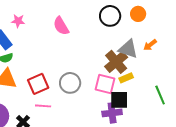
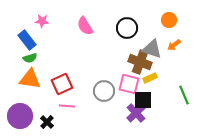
orange circle: (138, 14) -> (169, 20), moved
black circle: (110, 16) -> (127, 28), moved
brown cross: (116, 62) -> (140, 62), turned -30
gray circle: (70, 83) -> (104, 91), moved
purple cross: (112, 113) -> (136, 113), turned -36

